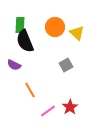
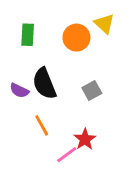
yellow triangle: (77, 33) -> (104, 24), moved
black semicircle: (25, 41) -> (44, 84), moved
red star: (70, 107) -> (85, 139), moved

